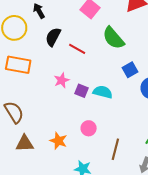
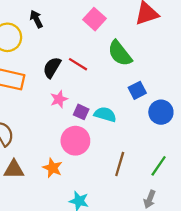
black semicircle: (53, 37) -> (52, 67), moved
pink circle: (89, 128) -> (75, 141), moved, size x1.6
brown line: (115, 149) -> (120, 164), moved

